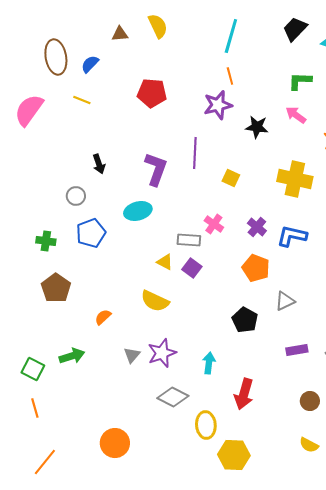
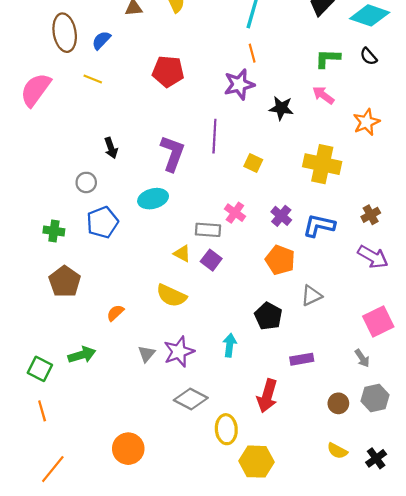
purple rectangle: (297, 350) -> (302, 359), moved
cyan arrow: (209, 363) -> (230, 345), moved

